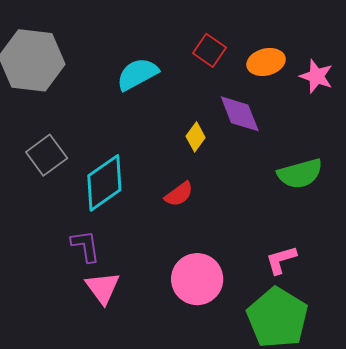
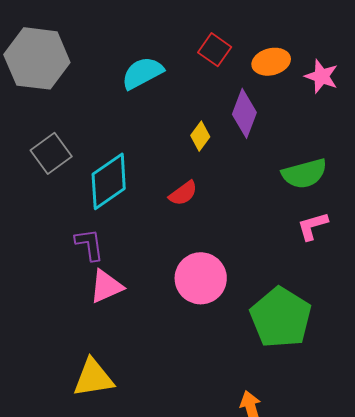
purple diamond: (240, 114) -> (244, 113), turned 42
pink L-shape: (281, 260) -> (313, 226), moved
pink triangle: (103, 288) -> (106, 286), turned 42

